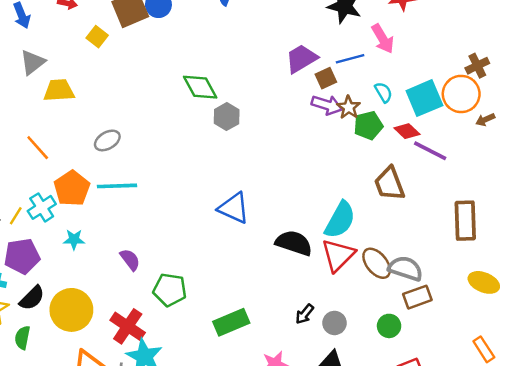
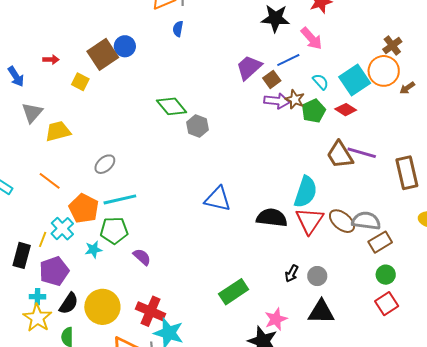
purple line: (430, 151) -> (362, 153), moved
green pentagon: (170, 290) -> (114, 231), moved
green circle: (389, 326) -> (386, 275), moved

